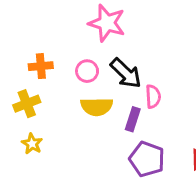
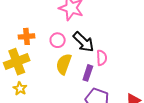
yellow cross: (27, 104) -> (17, 62), size x1.4
yellow semicircle: (97, 107) -> (64, 64), turned 110

